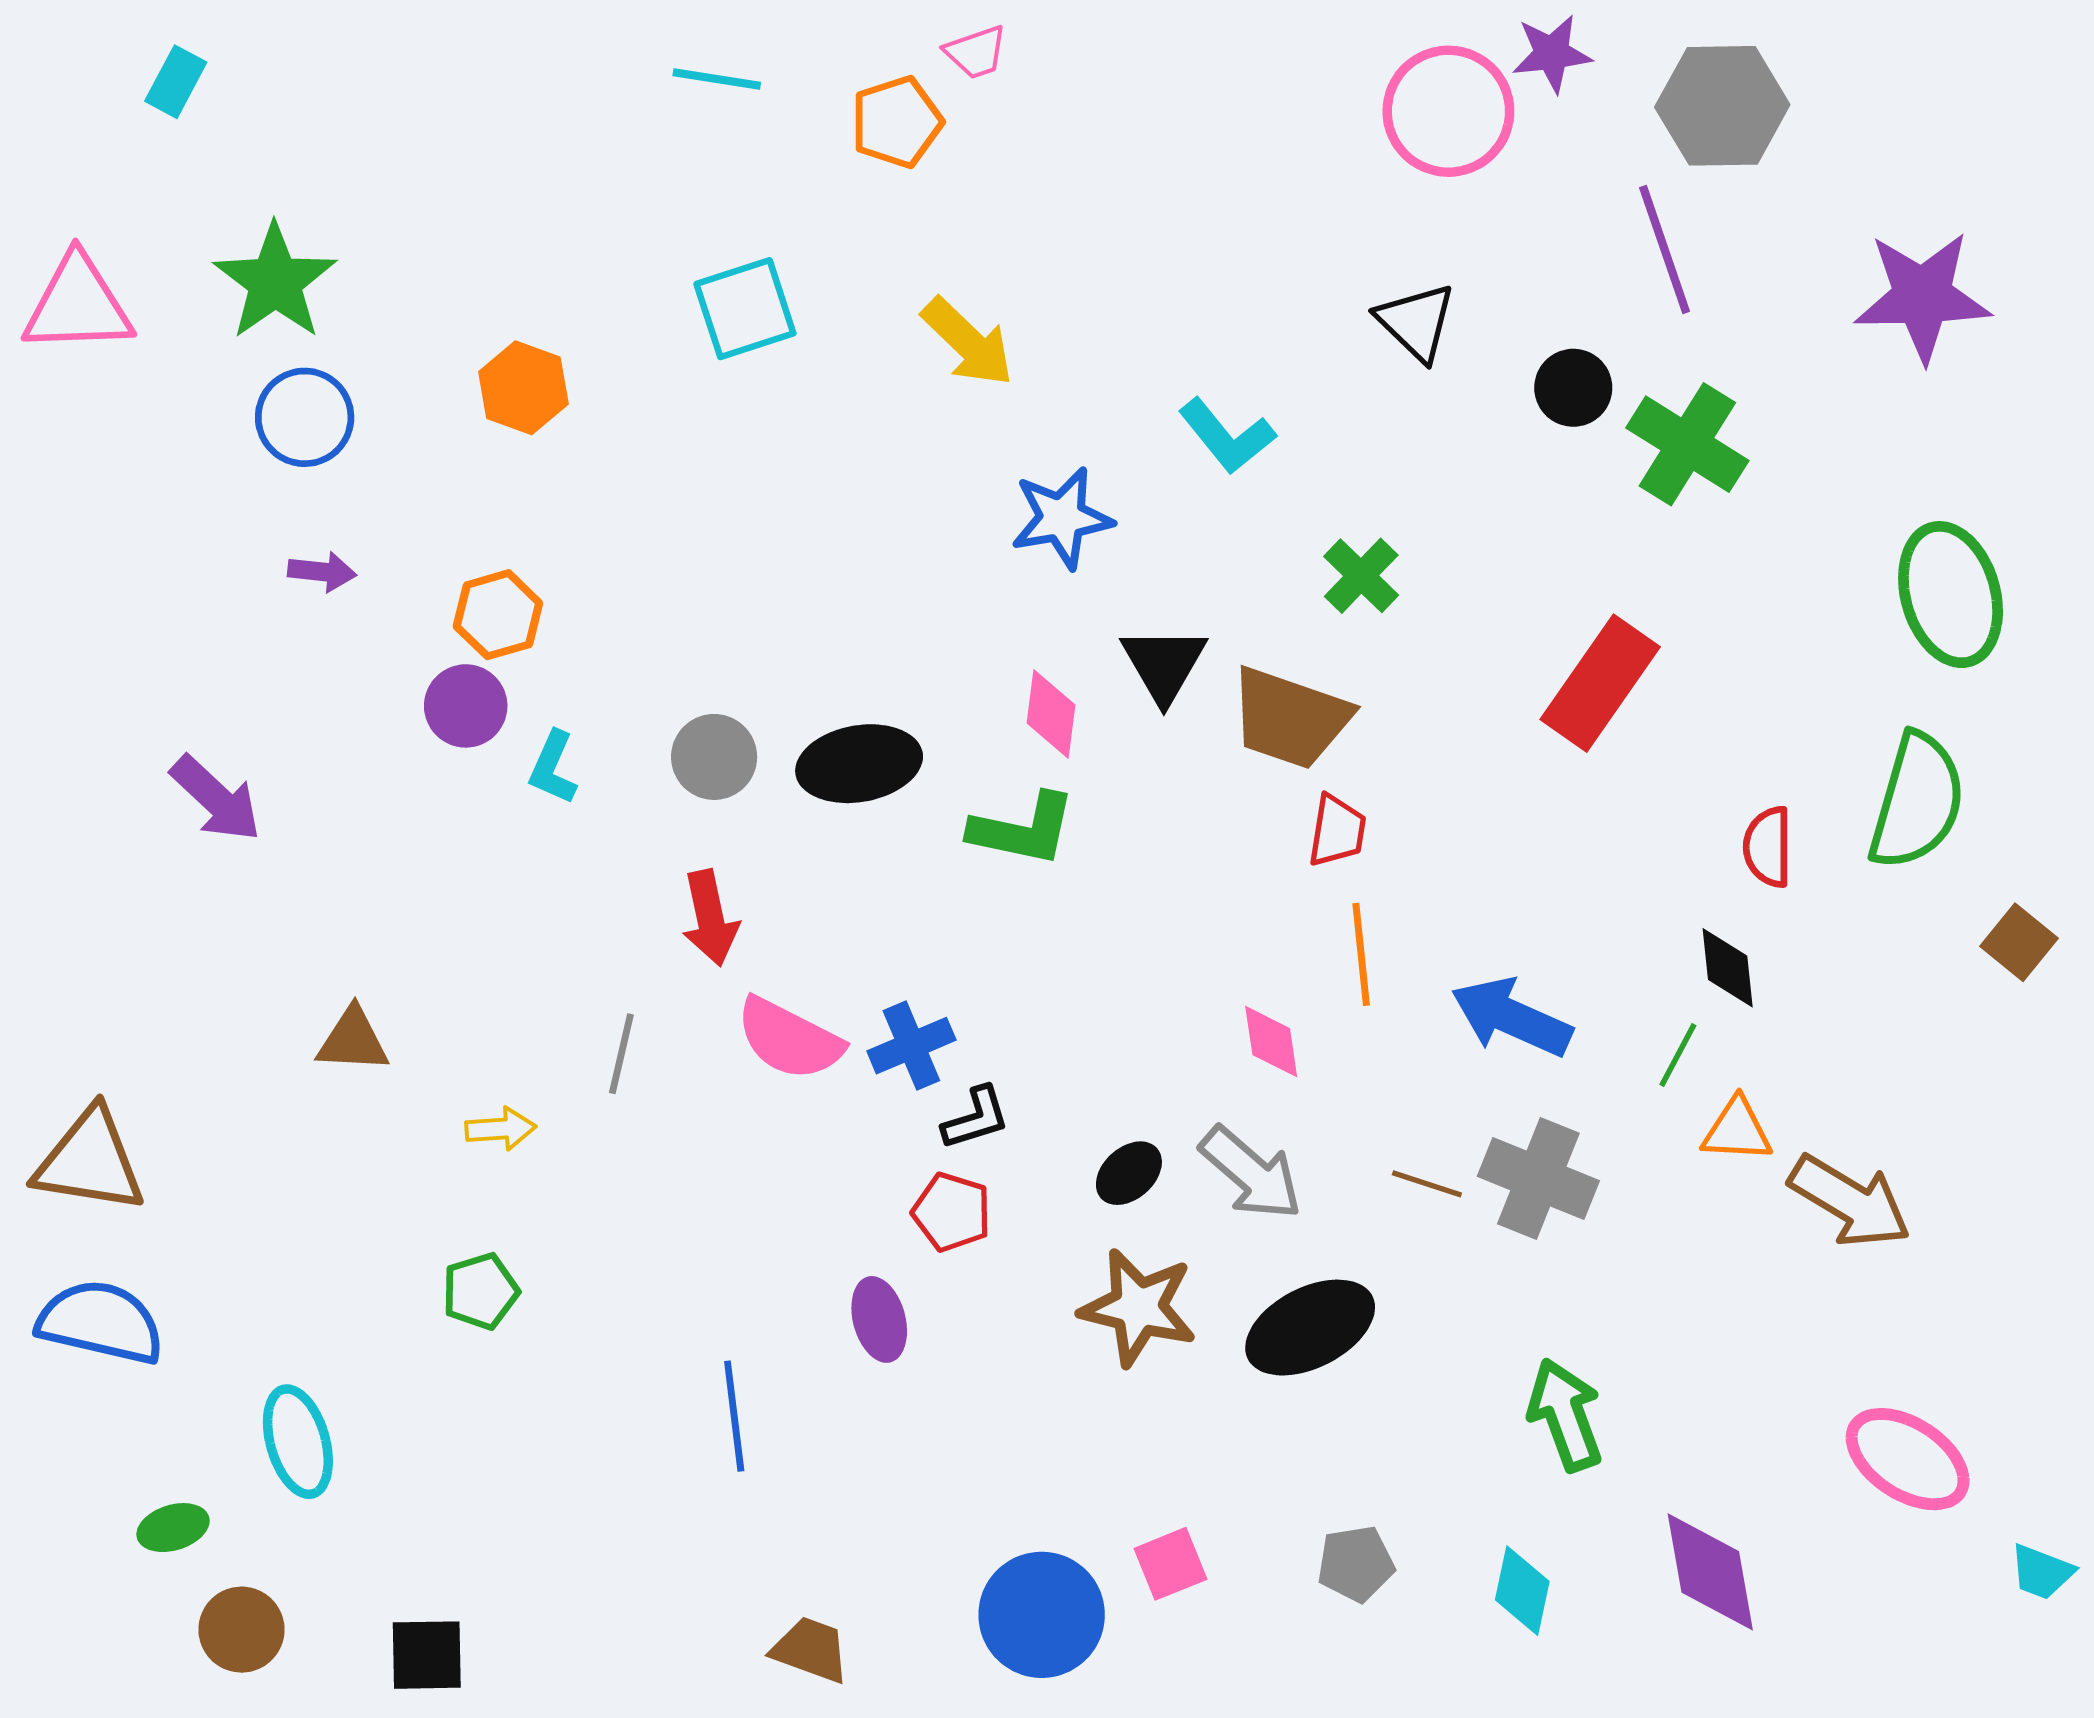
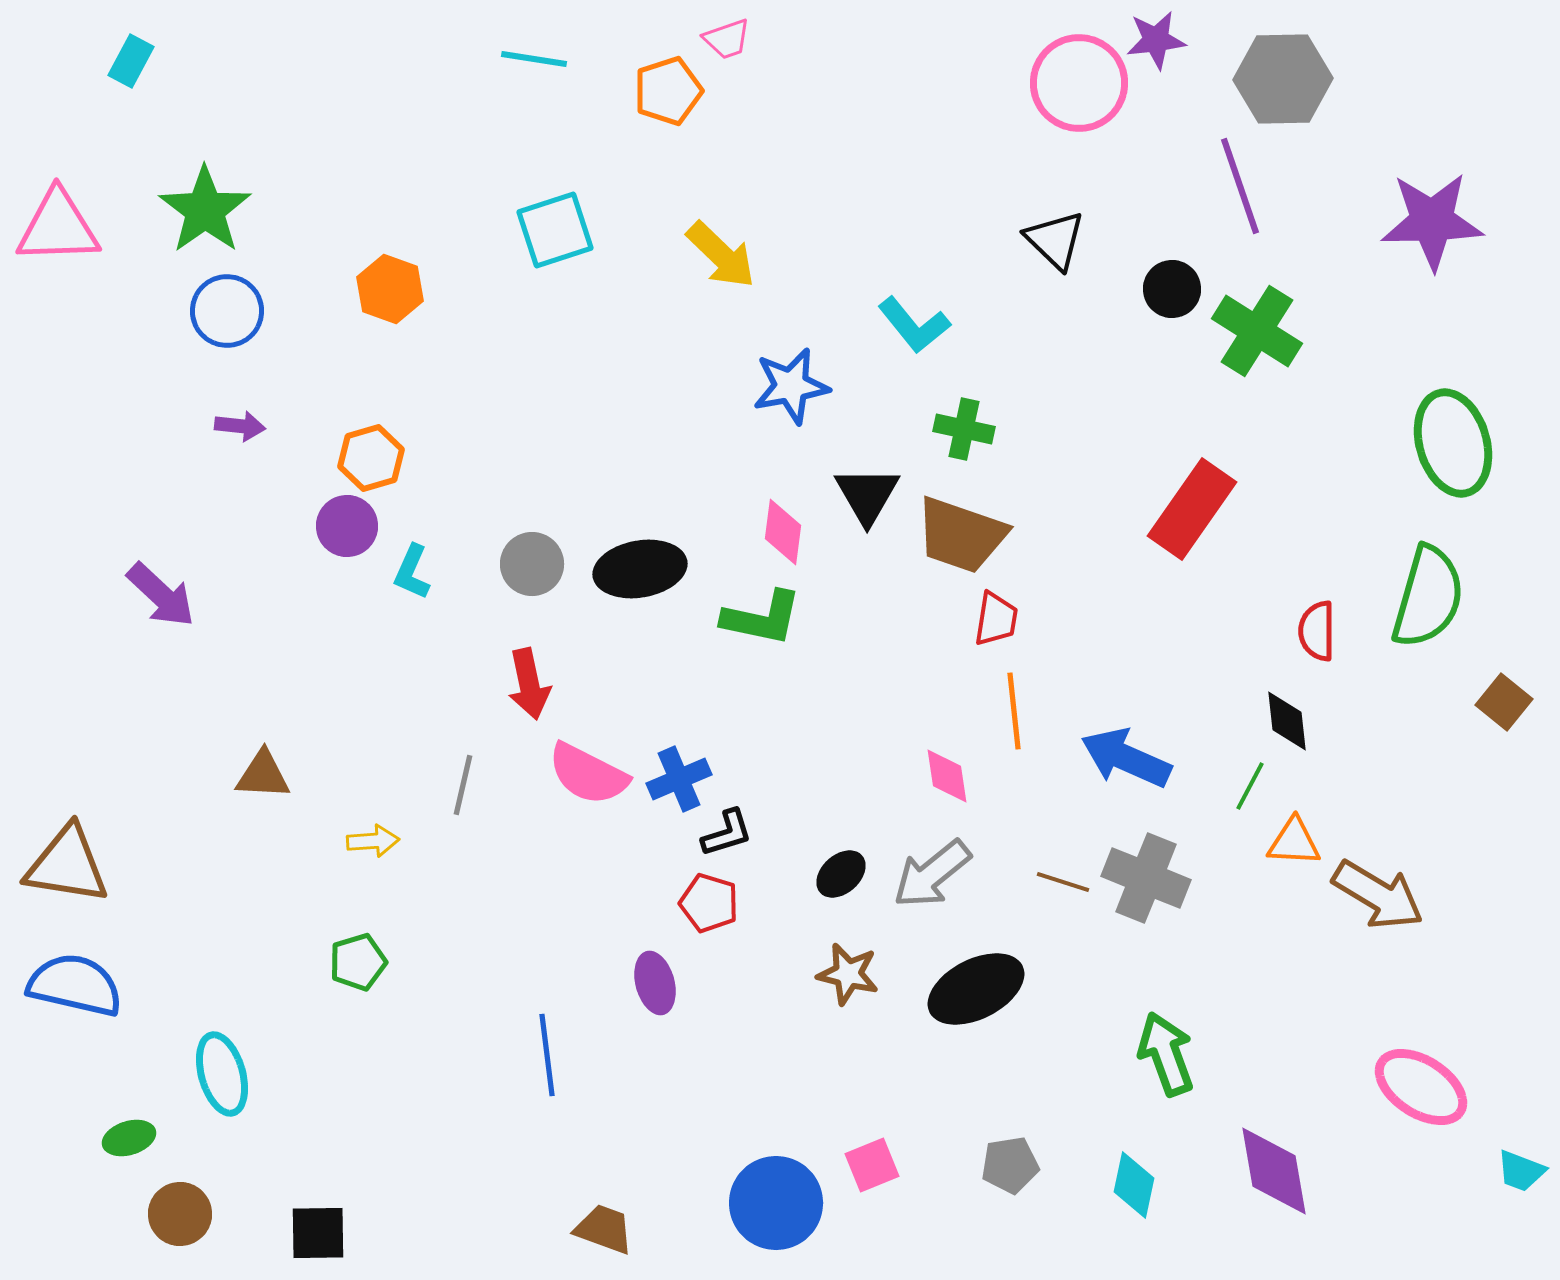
green cross: (1361, 576) -> (964, 429), moved, turned -32
gray arrow: (1251, 1173) -> (932, 874), turned 100
brown star: (1138, 1307) -> (848, 974), size x0.7

